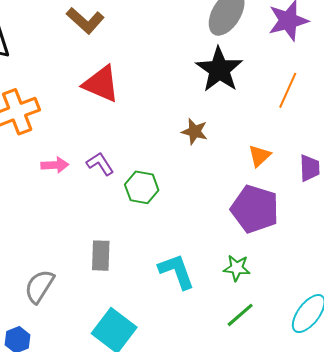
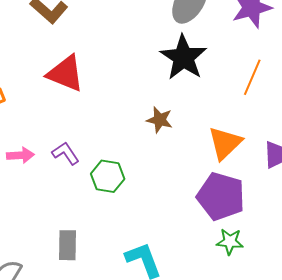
orange triangle: (259, 156) -> (225, 143), size x1.5
green star: (237, 268) -> (230, 242), moved

